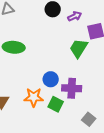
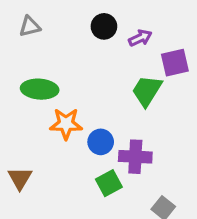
orange star: (34, 97) -> (66, 124), moved
green square: (56, 104) -> (109, 183), turned 35

